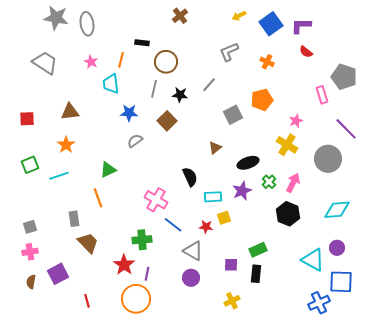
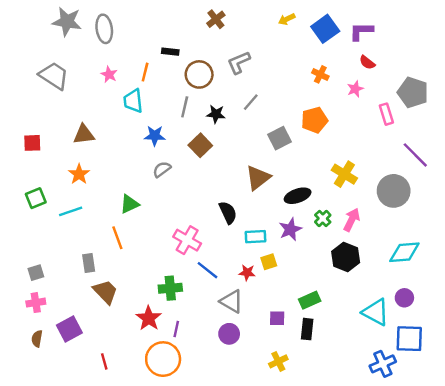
gray L-shape: (229, 52) -> (239, 62), moved
pink star: (296, 121) -> (355, 89), moved
brown triangle: (215, 148) -> (258, 178), size x1.6

